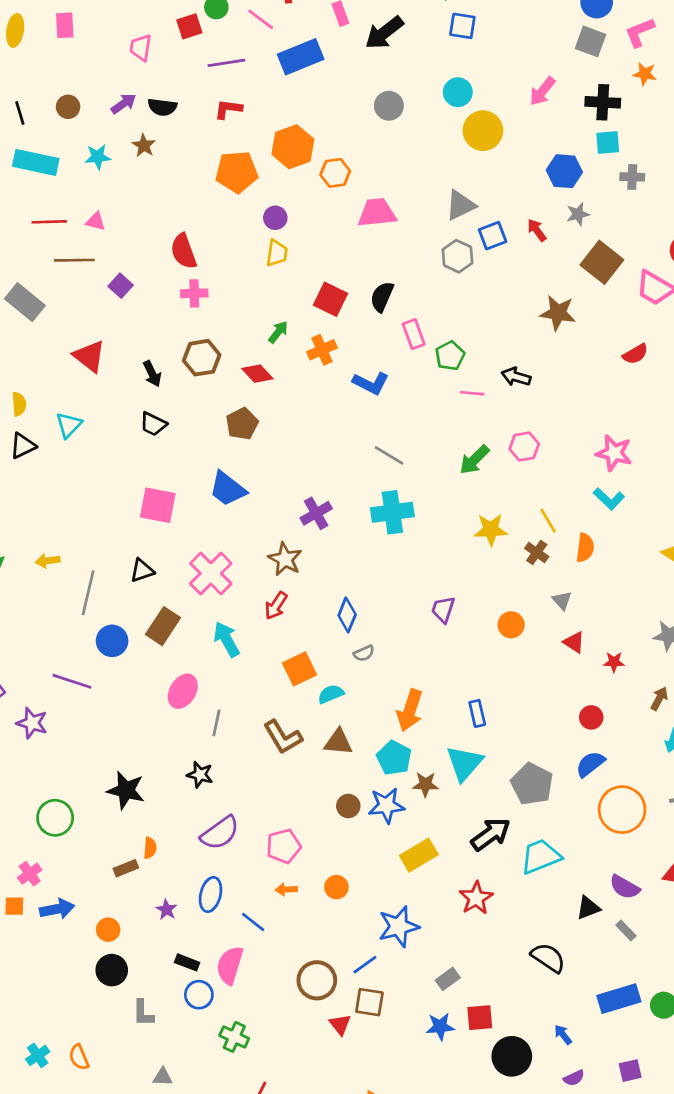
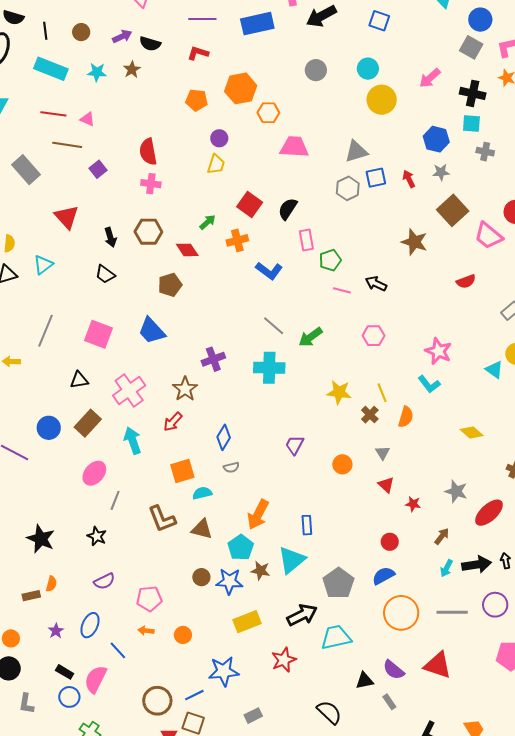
orange pentagon: (237, 172) -> (197, 100), size x0.7
green arrow: (474, 460) -> (311, 337), moved
gray line: (88, 593) -> (46, 331), moved
purple semicircle: (220, 833) -> (104, 581), size x0.7

